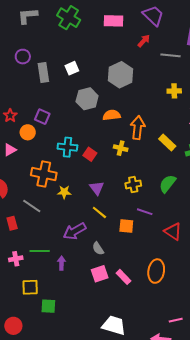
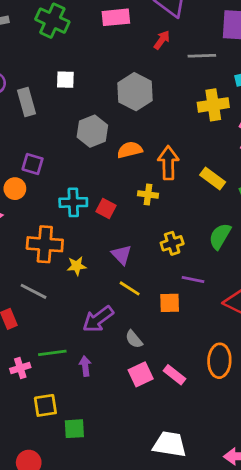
white square: (72, 68) -> (65, 80), moved, turned 32
yellow cross: (174, 91) -> (213, 105), size x1.5

